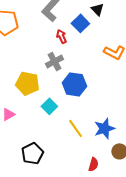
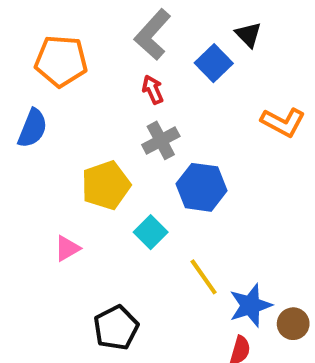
red arrow: (61, 36) -> (153, 90), moved
yellow pentagon: (27, 83) -> (106, 185), turned -30
blue star: (104, 128) -> (250, 305), moved

